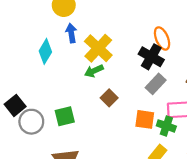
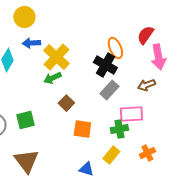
blue arrow: (71, 33) -> (31, 43), turned -84
orange square: (145, 119) -> (82, 129), moved
green cross: (166, 126) -> (119, 129), turned -30

